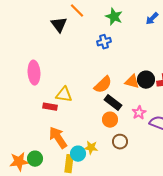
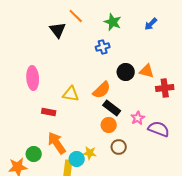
black circle: (146, 80) -> (126, 72), moved
orange triangle: (132, 82) -> (147, 71), moved
yellow triangle: (64, 95) -> (71, 94), moved
green circle: (35, 159) -> (34, 154), moved

